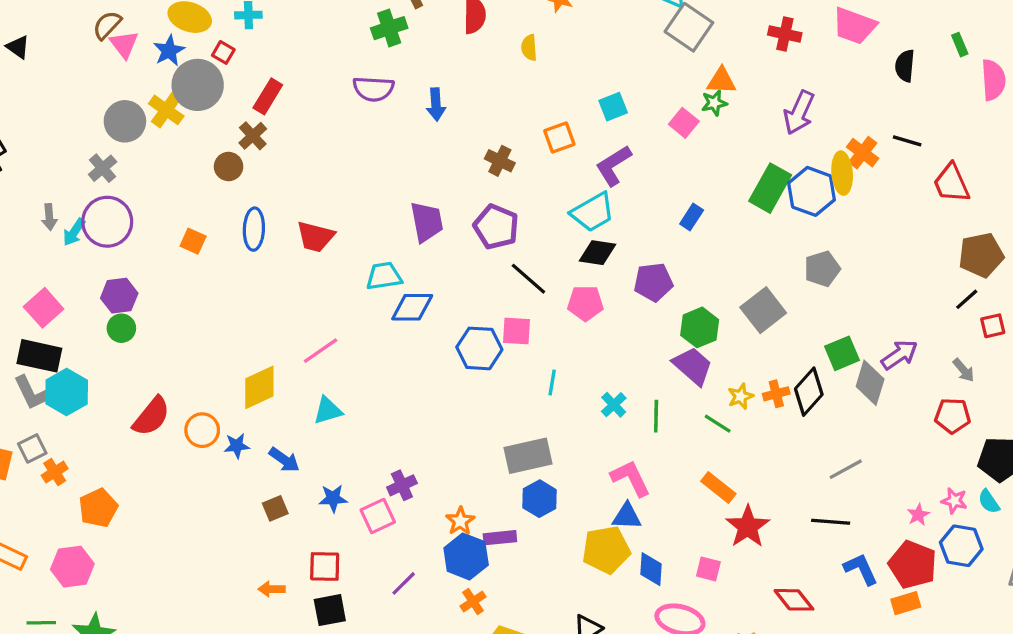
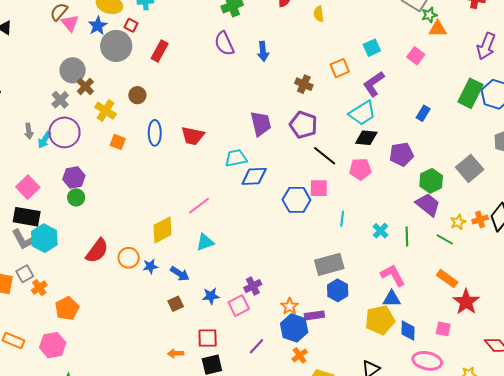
purple semicircle: (373, 89) -> (224, 43), turned 65
green star: (714, 103) -> (429, 15), moved
yellow cross: (166, 110) -> (105, 111), moved
brown cross: (253, 136) -> (85, 86), moved

